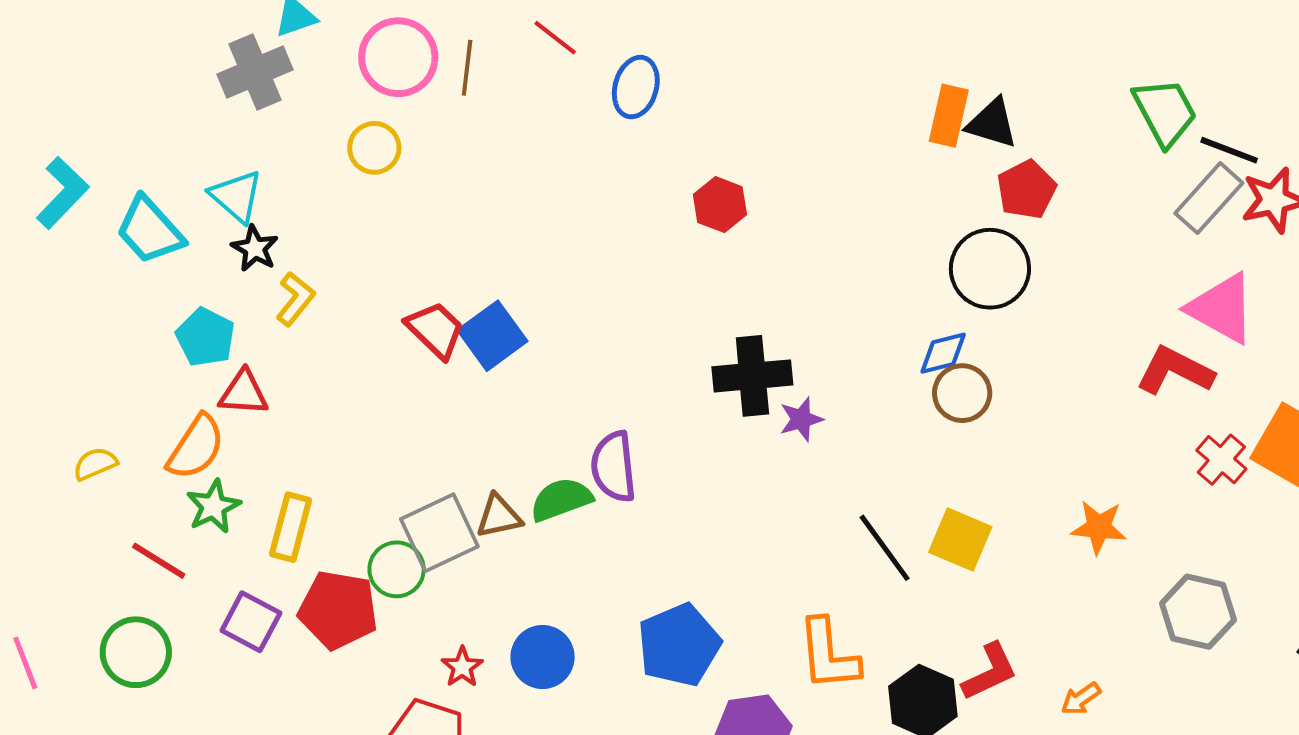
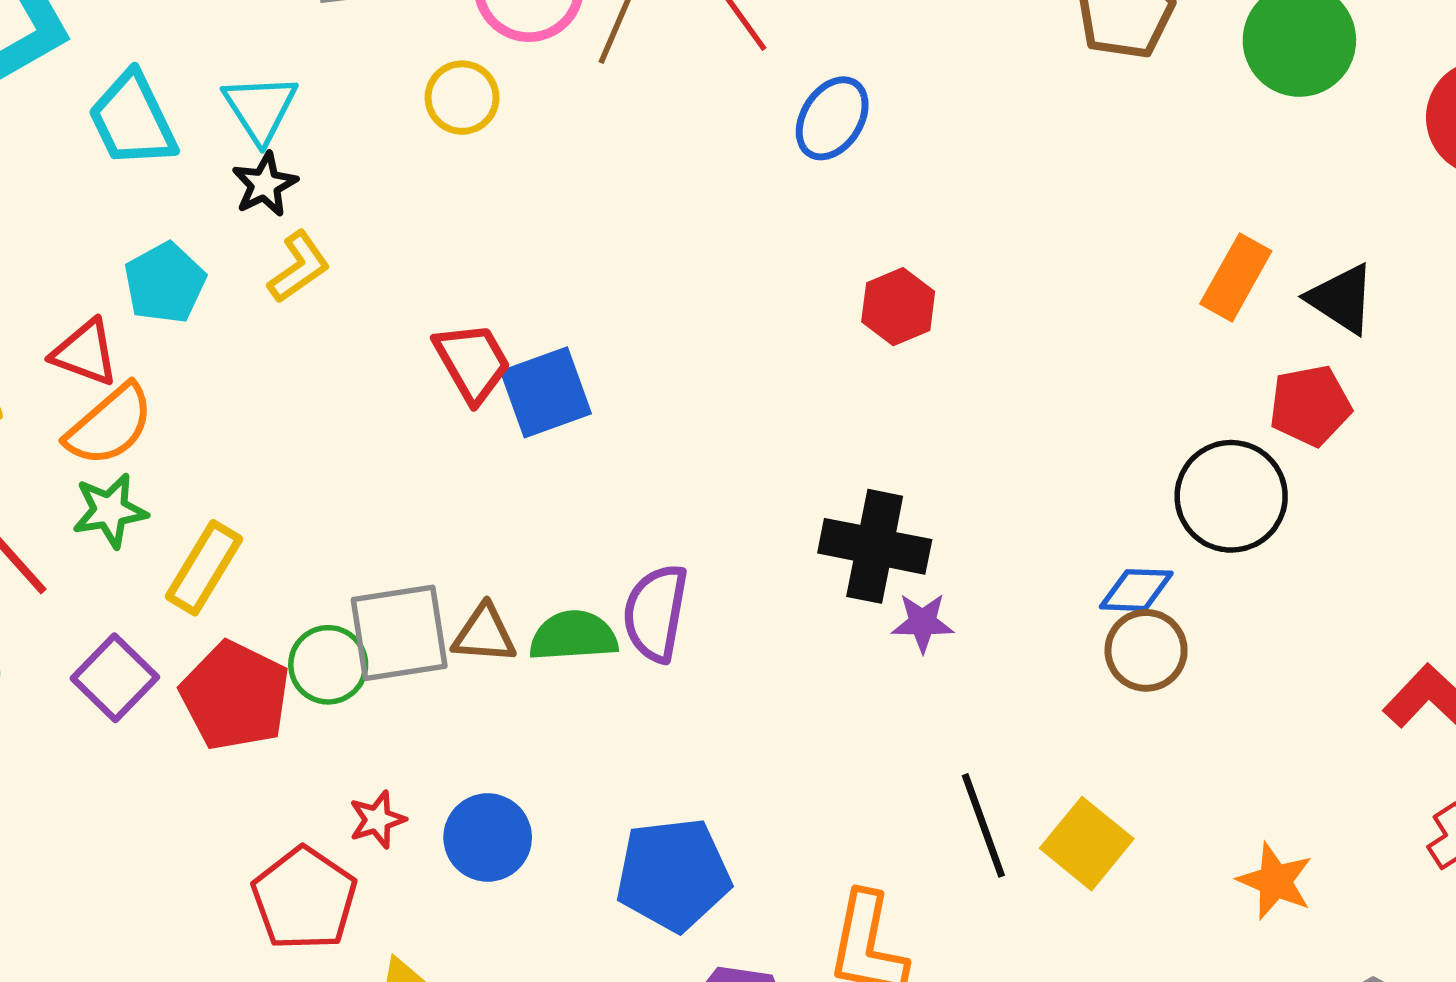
black triangle: (992, 123) -> (1341, 299), moved
red triangle: (244, 393) -> (85, 353), moved

